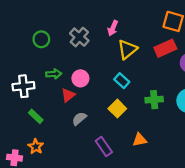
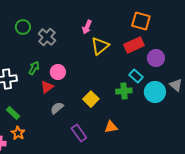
gray cross: (79, 37) -> (47, 37), moved
green circle: (41, 39) -> (23, 27), moved
green arrow: (54, 74) -> (34, 68), turned -56
cyan rectangle: (122, 81) -> (136, 76), moved
green rectangle: (36, 116) -> (13, 113), moved

